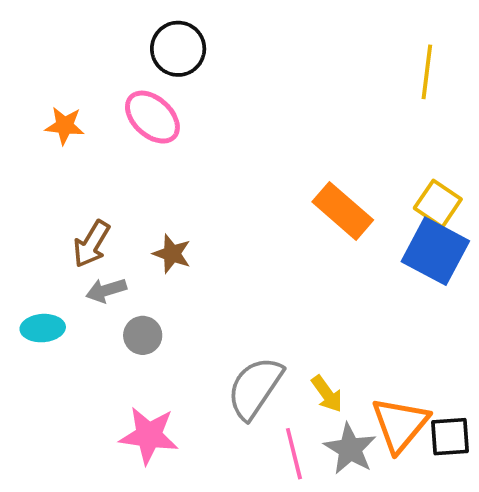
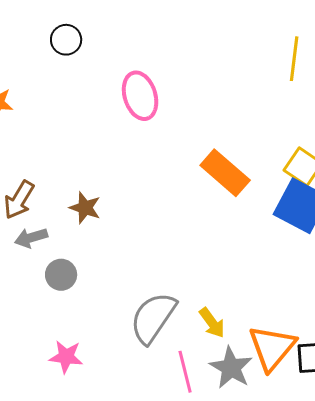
black circle: (178, 49) -> (66, 40), moved, size x0.7
pink ellipse: (152, 117) -> (140, 96), moved, turned 30
pink star: (149, 435) -> (66, 357), size x0.7

